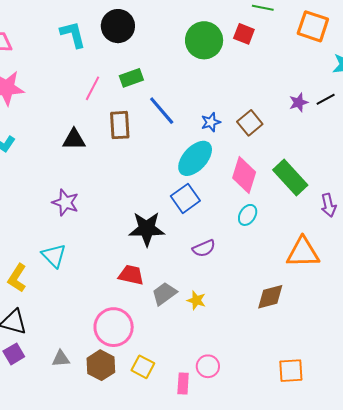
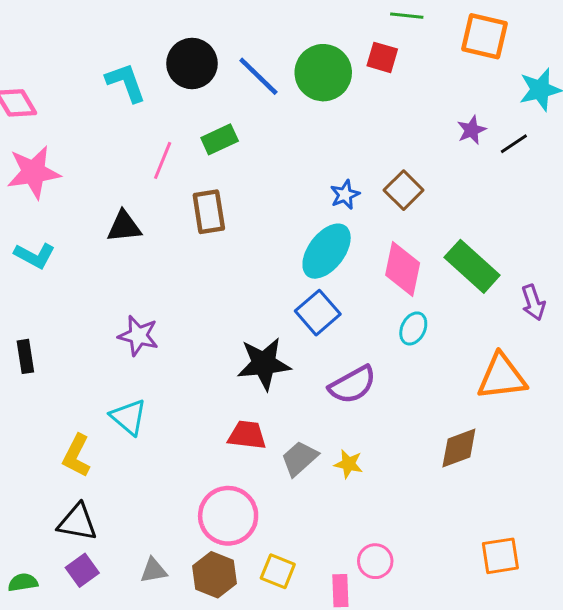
purple star: (299, 102) -> (472, 130), moved
blue line: (162, 111) -> (258, 76), moved
black triangle: (74, 139) -> (124, 227), moved
purple semicircle: (204, 248) -> (352, 385), size x1.4

